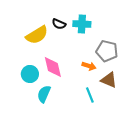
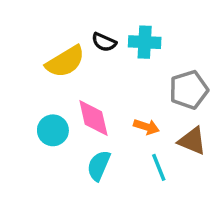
gray pentagon: (107, 51) -> (189, 90), turned -30
orange arrow: (89, 66) -> (146, 127), moved
cyan semicircle: (44, 94) -> (99, 166), moved

